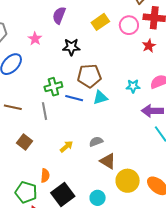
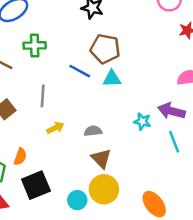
cyan star: (133, 86) -> (142, 122), moved
green cross: (53, 87) -> (35, 45), moved
gray line: (45, 111) -> (43, 96), moved
yellow circle: (128, 181) -> (104, 189), moved

